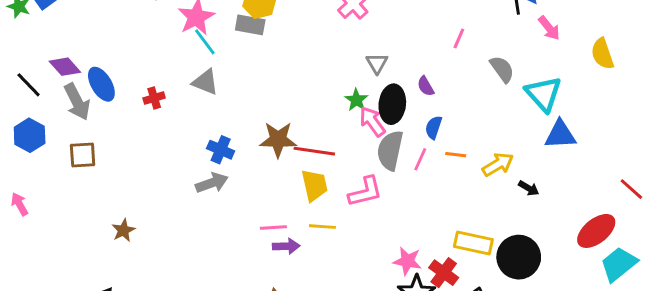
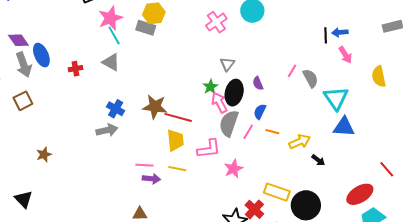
pink line: (459, 38) -> (292, 71), moved
brown square: (83, 155) -> (23, 101), turned -30
pink star: (407, 261) -> (233, 169), moved, turned 30

